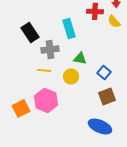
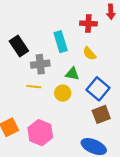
yellow semicircle: (114, 21) -> (89, 53), moved
blue square: (104, 72) -> (98, 89), size x1.5
pink hexagon: (46, 100) -> (40, 133), moved

